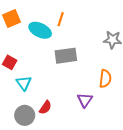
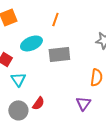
cyan ellipse: (40, 30) -> (31, 43), moved, turned -50
purple triangle: (85, 100) -> (83, 103), moved

